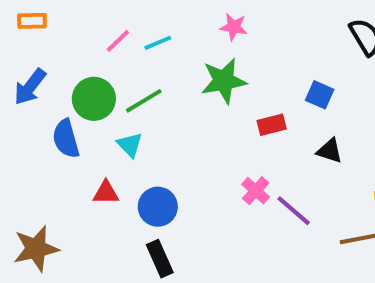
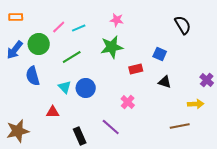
green circle: (94, 99) -> (39, 44), moved
cyan triangle: (130, 145) -> (65, 87), moved
red triangle: (106, 193) -> (53, 112), moved
blue circle: (158, 207) -> (86, 88), moved
purple line: (294, 211) -> (111, 127), moved

